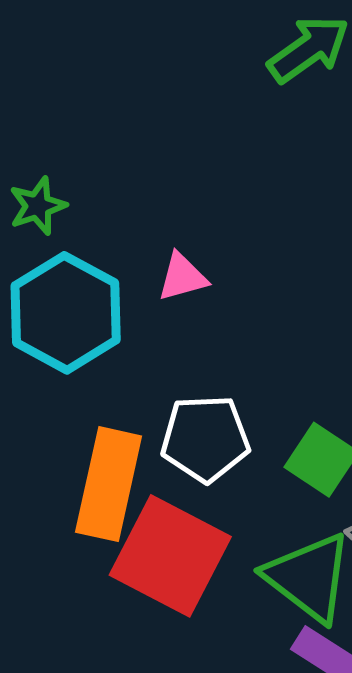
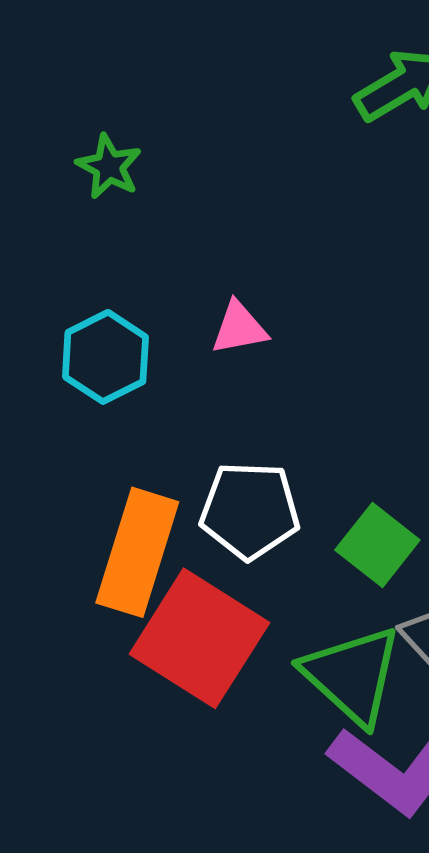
green star: (38, 206) -> (109, 167), moved, turned -30
cyan hexagon: (66, 313) -> (105, 357), size x0.7

